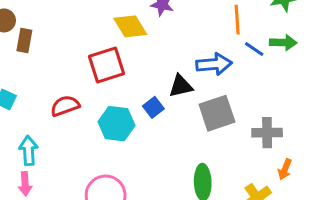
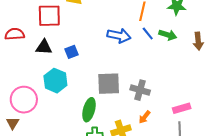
black triangle: (181, 86) -> (44, 47), moved
gray square: (217, 113) -> (109, 84), moved
cyan hexagon: (116, 124) -> (55, 81), moved

